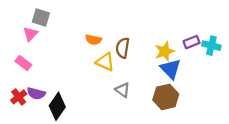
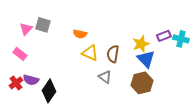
gray square: (41, 18) -> (43, 25), moved
brown semicircle: (123, 48) -> (113, 54), moved

